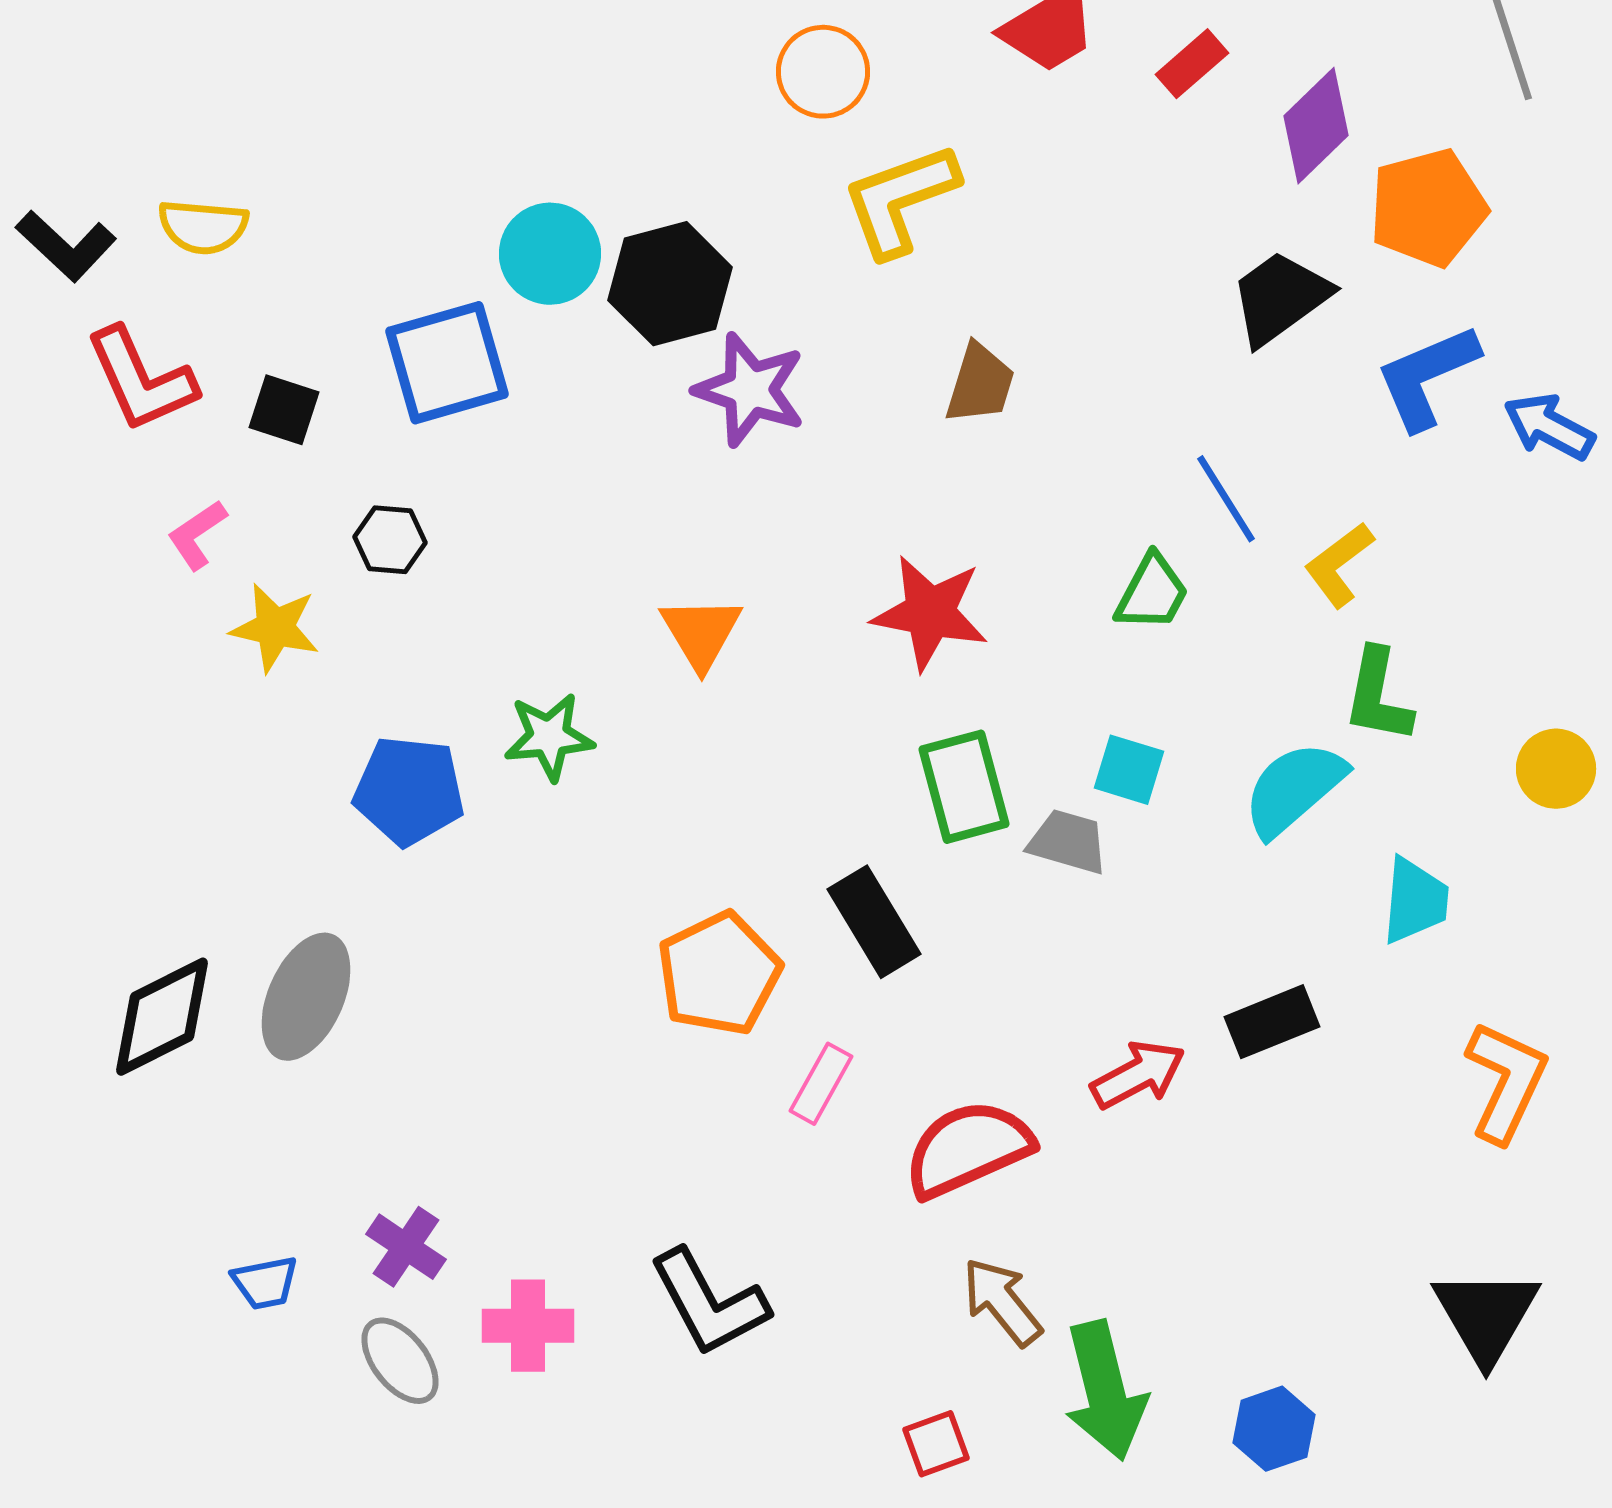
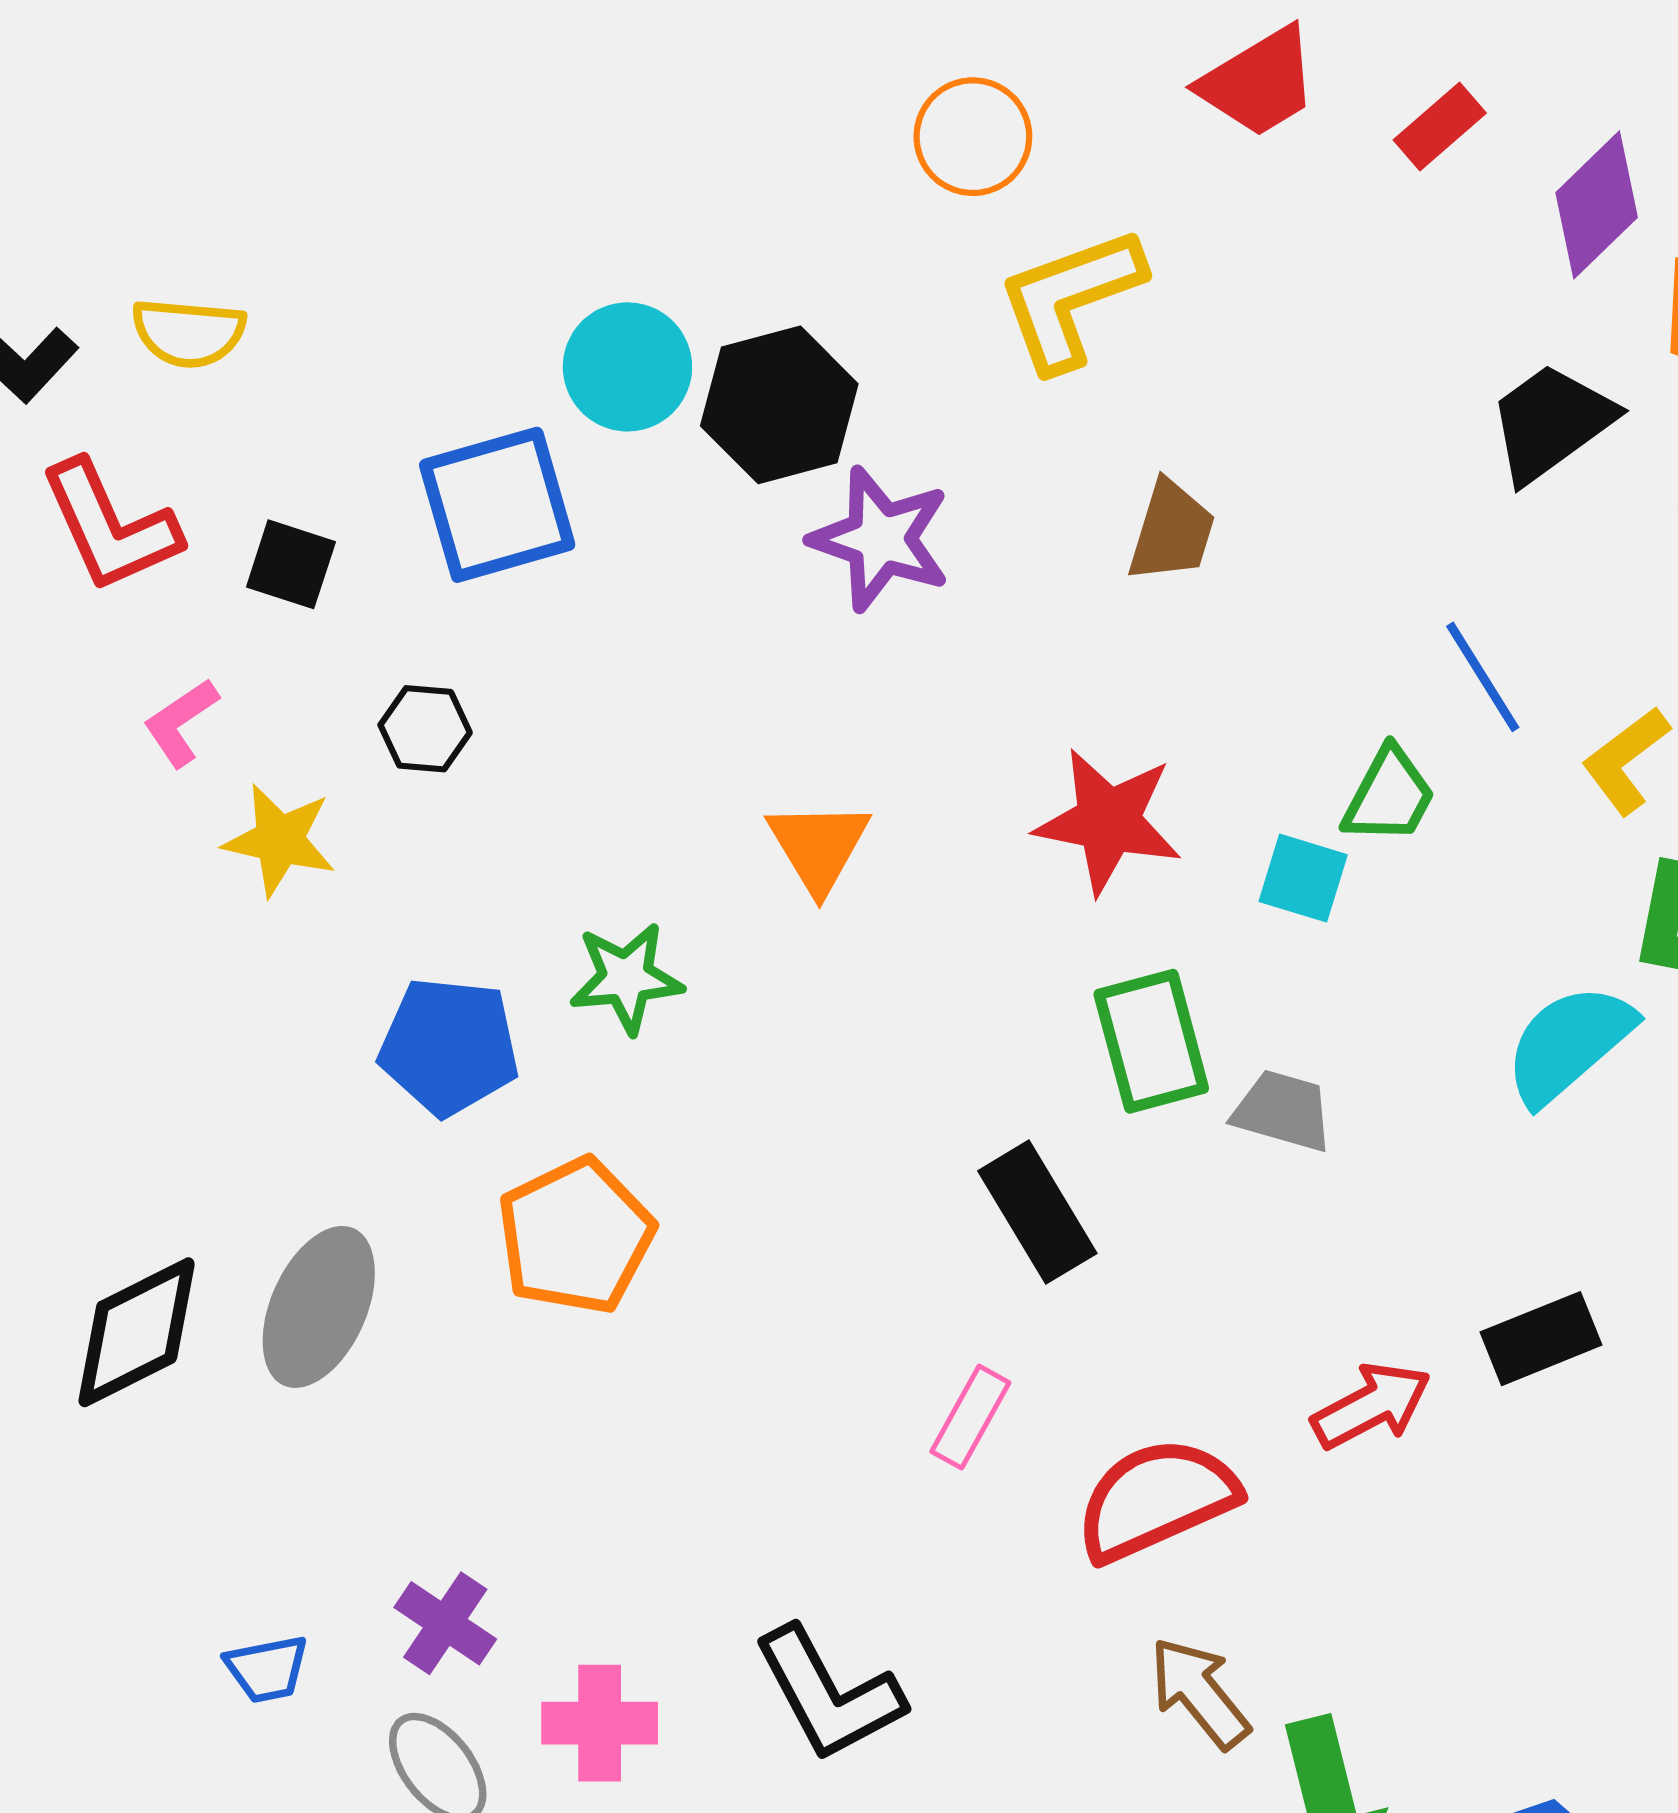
cyan square: (1129, 770) -> (1303, 878), moved
orange pentagon: (719, 974) -> (576, 1236), moved

